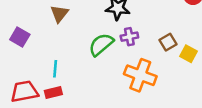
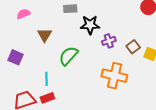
purple cross: (129, 37) -> (109, 41), moved
green semicircle: (101, 45) -> (68, 56), moved

